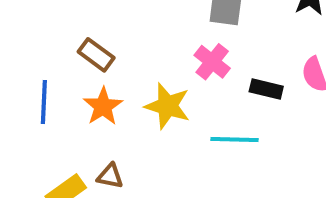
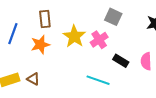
brown rectangle: (96, 55) -> (45, 19), turned 30
yellow star: (167, 106) -> (74, 36), moved

